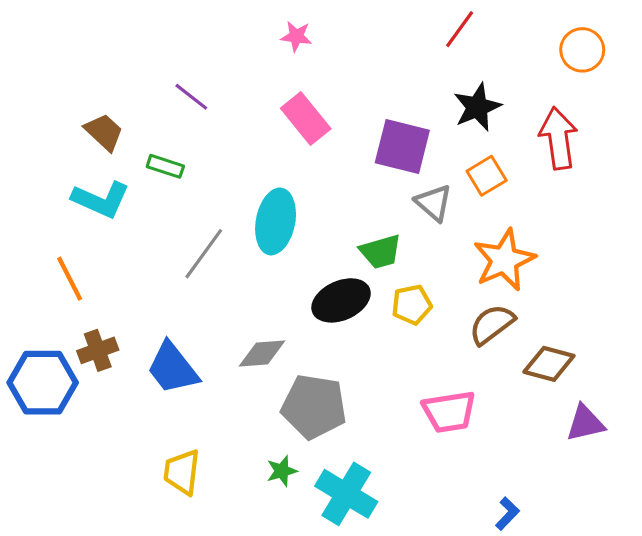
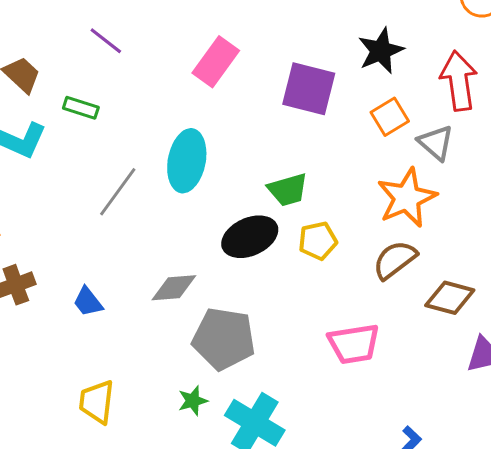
pink rectangle: (306, 119) -> (216, 62), turned 75
gray triangle: (434, 203) -> (436, 143), moved
blue trapezoid: (173, 368) -> (88, 302), size x0.6

